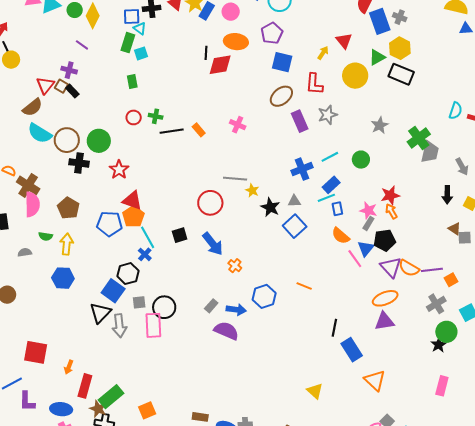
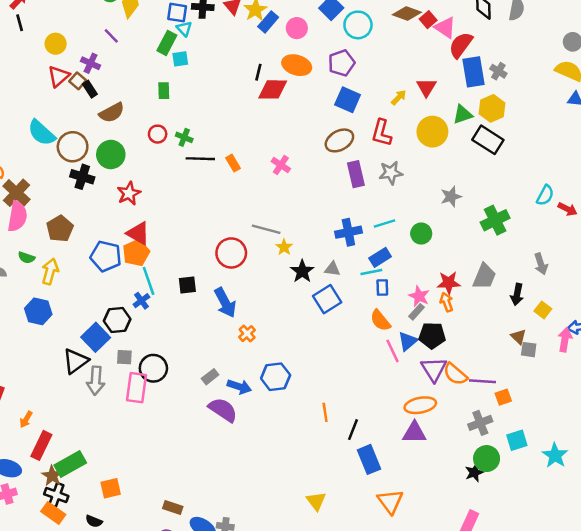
yellow circle: (11, 60) -> (56, 44), moved
brown semicircle: (32, 107) -> (112, 113), moved
gray trapezoid: (430, 152) -> (484, 276), moved
orange line: (304, 286) -> (325, 412), moved, turned 49

